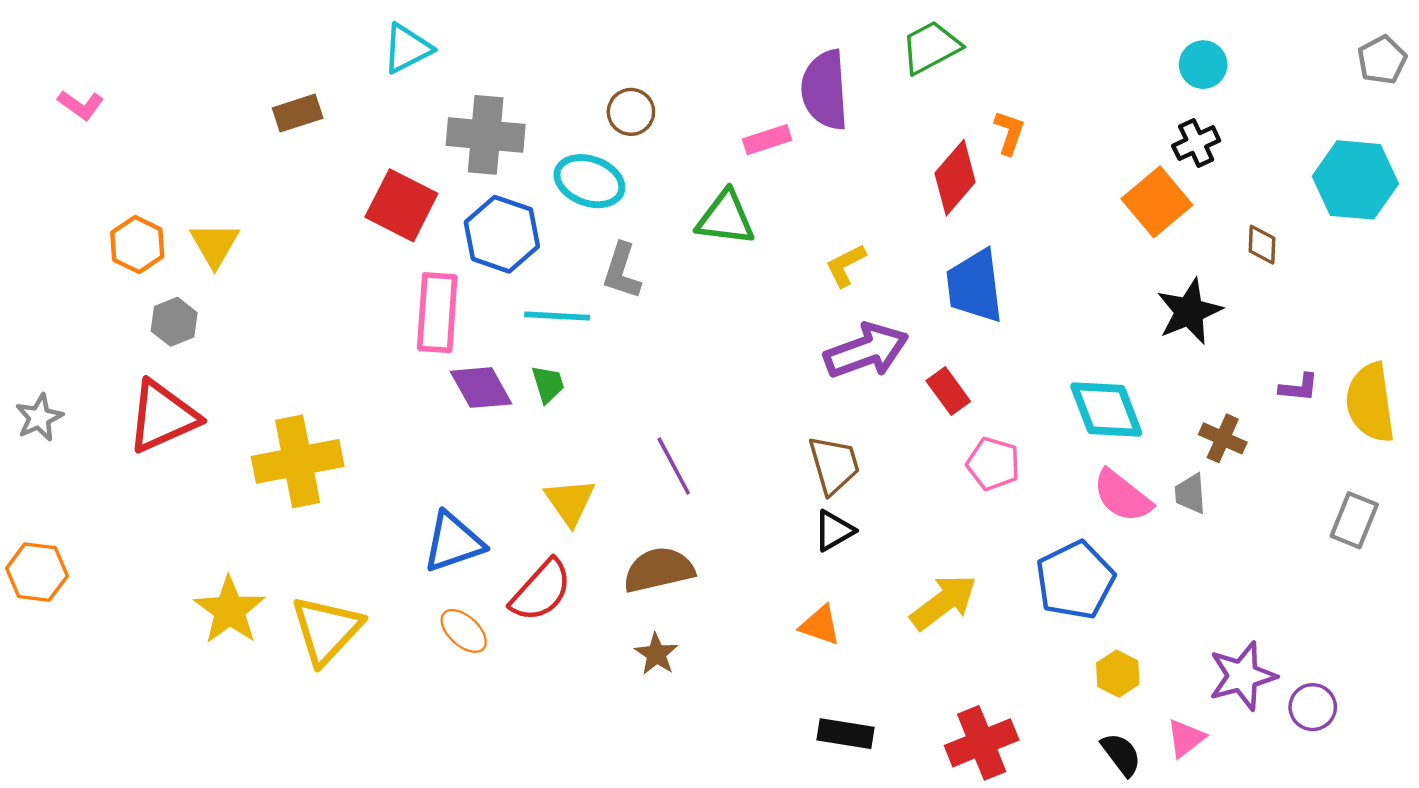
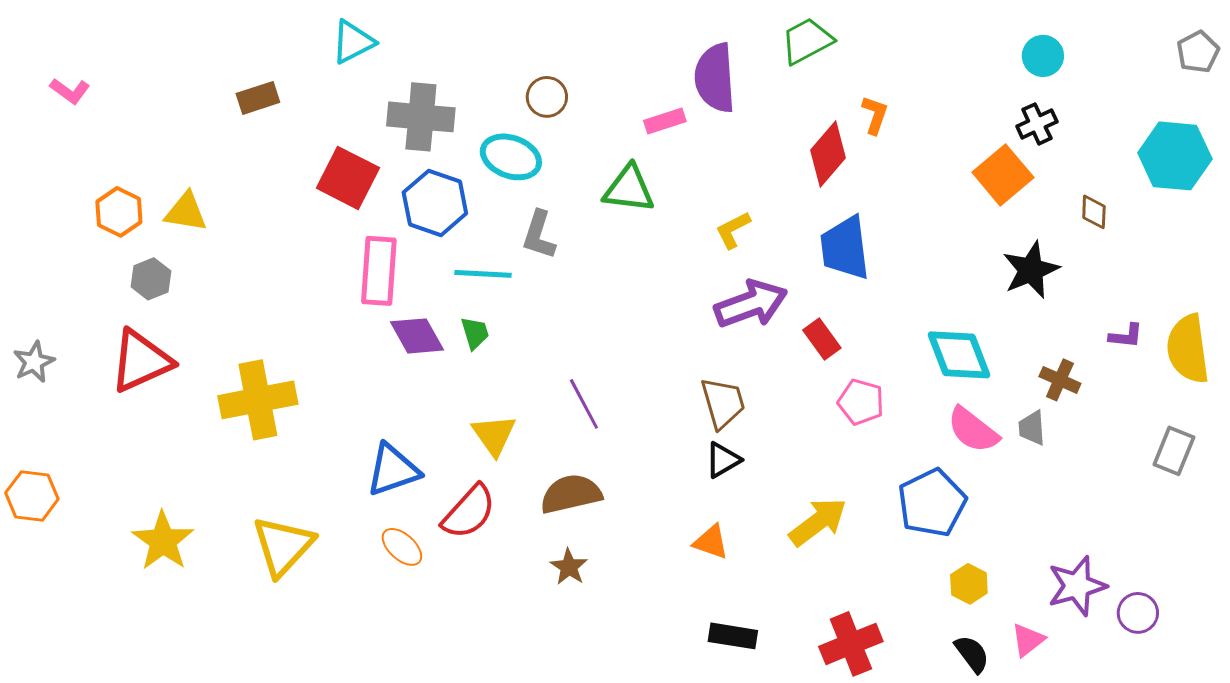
yellow triangle: (215, 245) -> (186, 212), turned -51
yellow star: (230, 610) -> (163, 541), moved

